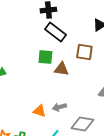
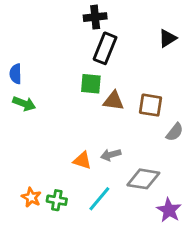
black rectangle: (55, 32) -> (105, 48), turned 75
brown square: (84, 52) -> (151, 105), moved

